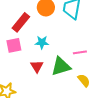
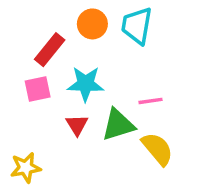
cyan star: (42, 42) -> (86, 84), size x1.5
yellow semicircle: (84, 80) -> (157, 149), size x1.5

